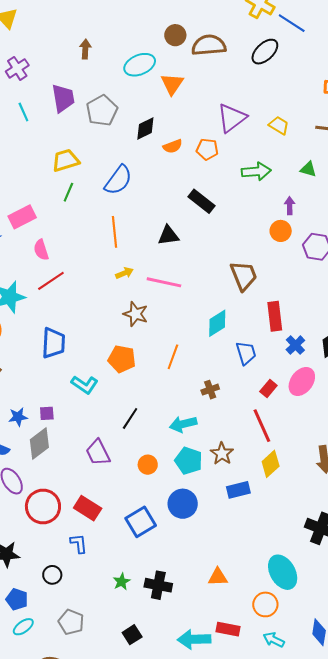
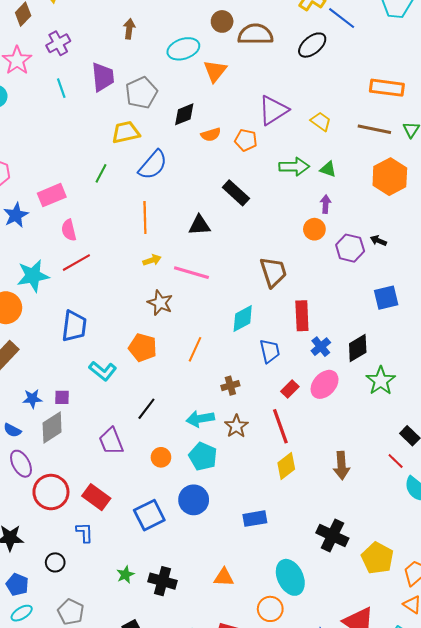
yellow trapezoid: (66, 160) -> (126, 132), moved
green triangle: (308, 169) -> (328, 169), moved
brown star: (222, 454) -> (236, 426), moved
blue rectangle: (238, 490) -> (255, 519), moved

